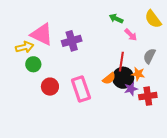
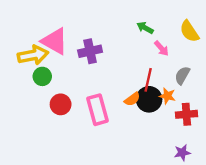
yellow arrow: (25, 47) -> (33, 55), size x1.4
purple star: (131, 89) -> (182, 153), moved
red cross: (148, 96) -> (186, 114), moved

